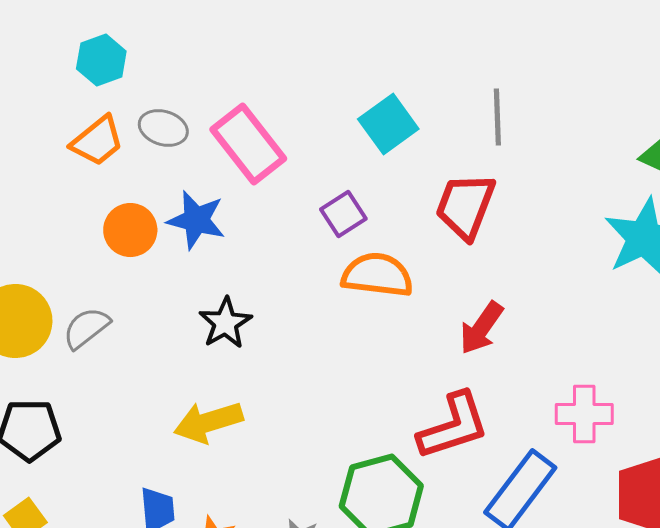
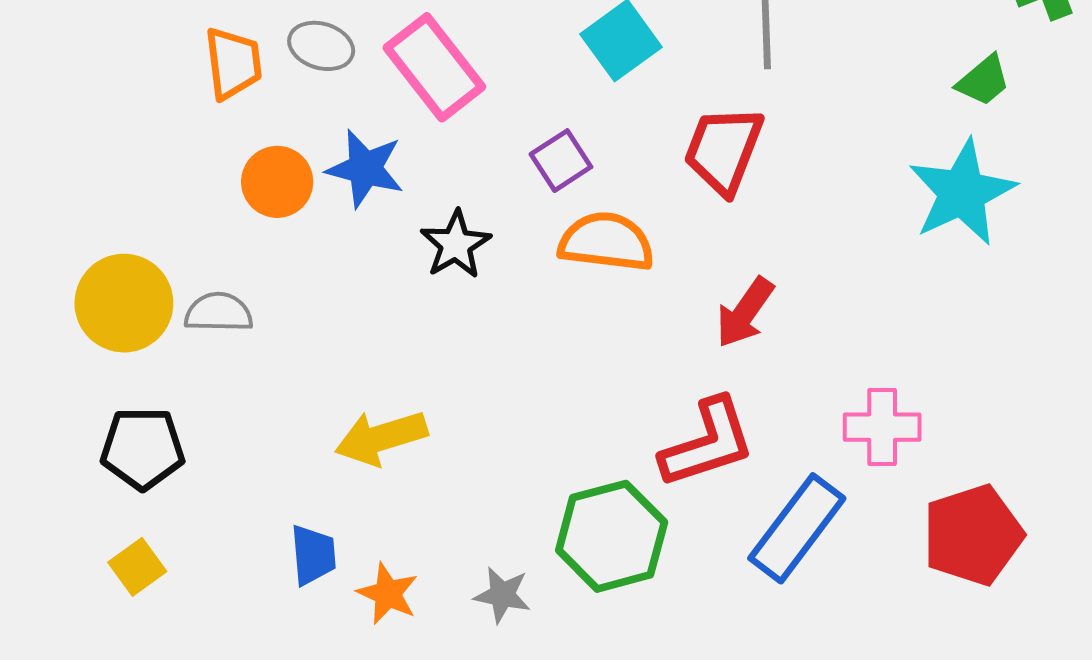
orange trapezoid: (97, 141) -> (233, 63), turned -58
black star: (225, 323) -> (456, 244), moved
gray semicircle: (86, 328) -> (219, 312), turned 39

